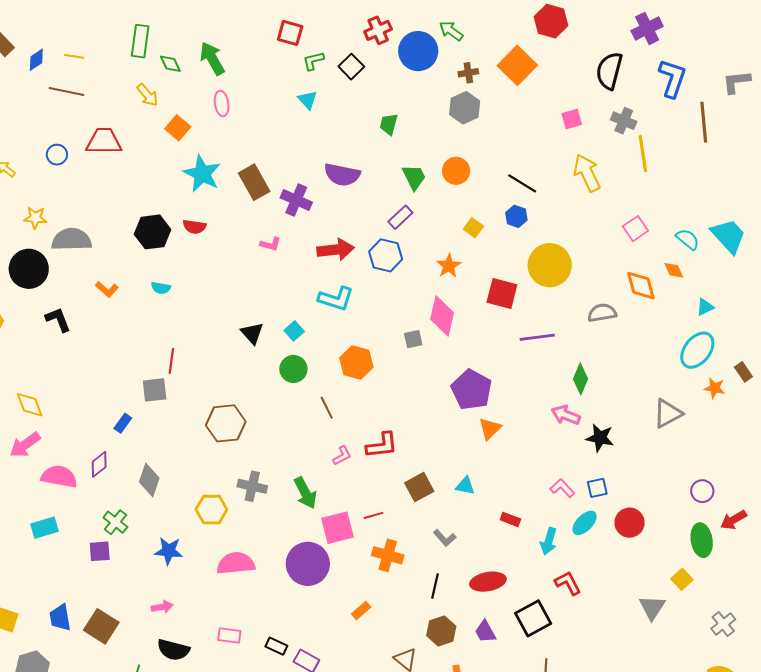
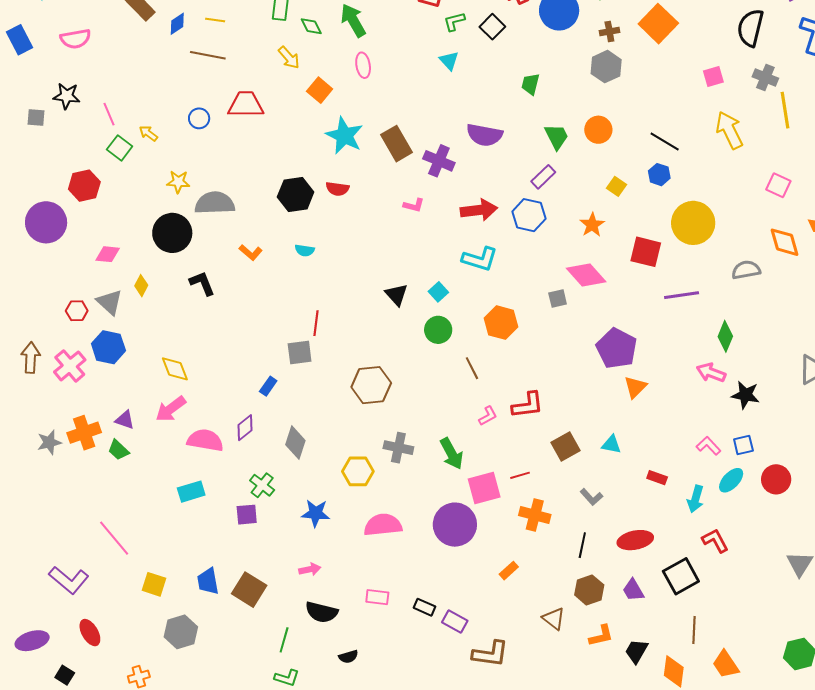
pink square: (635, 229) -> (778, 185), turned -30
pink diamond: (442, 316) -> (586, 275), turned -54

